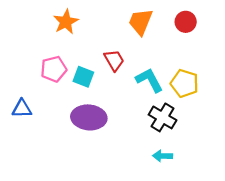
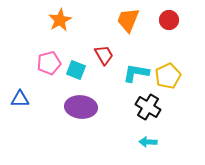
cyan L-shape: (149, 80) -> (136, 73), turned -52
yellow pentagon: (185, 83) -> (168, 76), turned 30

